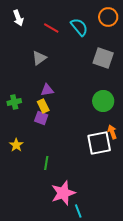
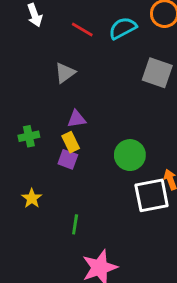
cyan semicircle: (79, 27) -> (123, 28), turned -78
green circle: (103, 101) -> (130, 155), moved

